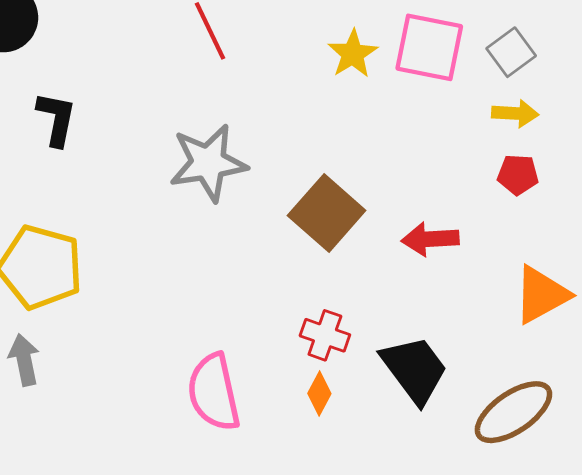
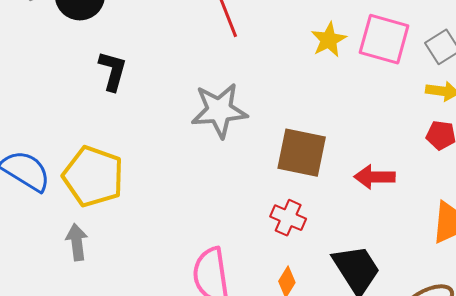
brown square: (327, 213) -> (302, 153), turned -34
red cross: (325, 335) -> (288, 218), moved

